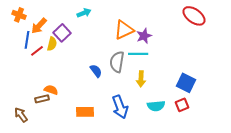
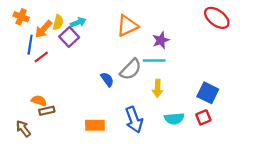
cyan arrow: (84, 13) -> (78, 22), moved
orange triangle: (124, 30) -> (127, 26), moved
yellow semicircle: (52, 44) -> (58, 22), moved
gray semicircle: (117, 62) -> (131, 69), turned -145
orange semicircle: (51, 90) -> (39, 101), moved

